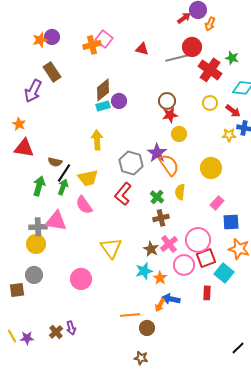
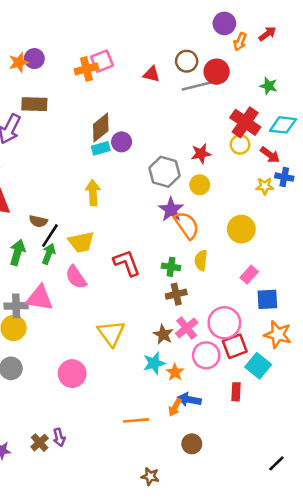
red arrow: (184, 18) -> (267, 34), moved
pink square: (104, 39) -> (102, 61), turned 30
red cross: (210, 70) -> (245, 122), moved
brown rectangle: (52, 72) -> (34, 104), turned -54
brown circle: (167, 101) -> (187, 61), moved
red star: (170, 115) -> (201, 154), moved
gray hexagon: (131, 163) -> (165, 172), moved
red L-shape: (123, 194) -> (127, 263), turned 120
green cross: (157, 197) -> (171, 267), turned -32
brown circle: (147, 328) -> (192, 444), moved

